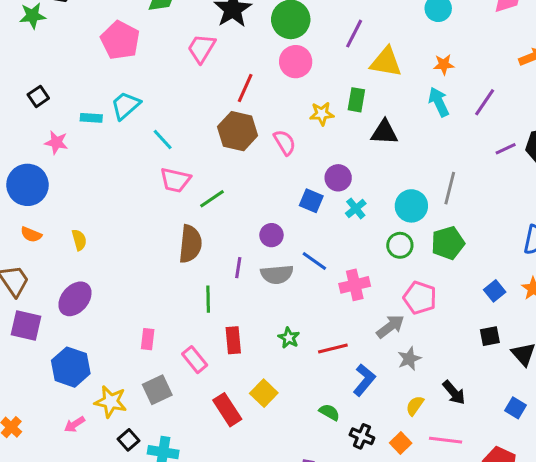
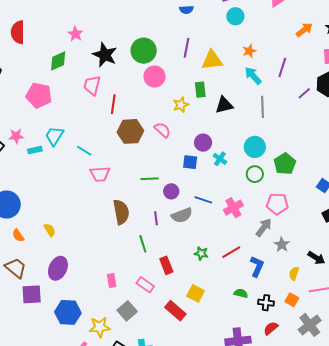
red line: (245, 88) -> (113, 104), moved
pink star: (56, 142) -> (16, 136), moved
gray line: (450, 188) -> (262, 107), moved
green line: (212, 199) -> (150, 179), moved, turned 48
orange semicircle: (31, 235) -> (18, 235), turned 48

